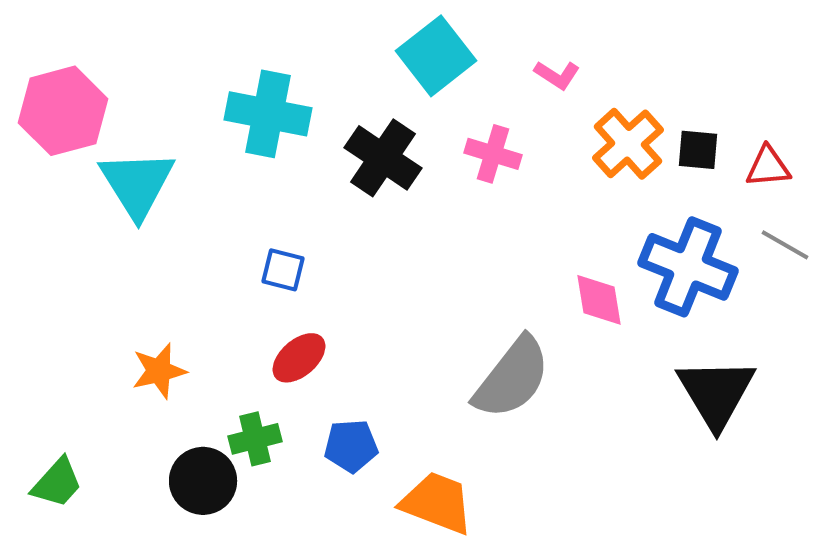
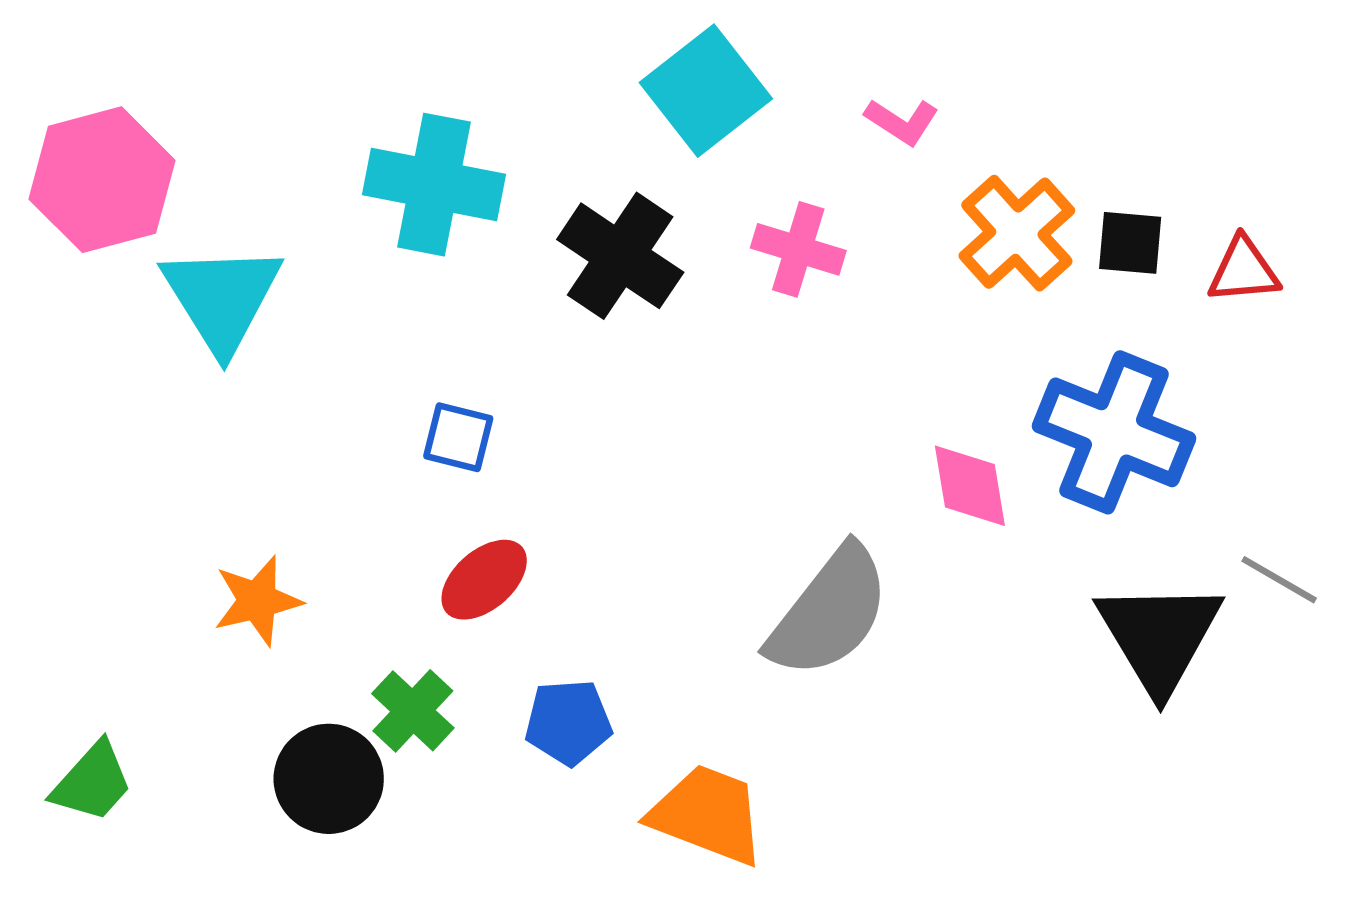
gray line: (785, 245) -> (1279, 580), moved
green cross: (255, 439) -> (413, 711), turned -33

